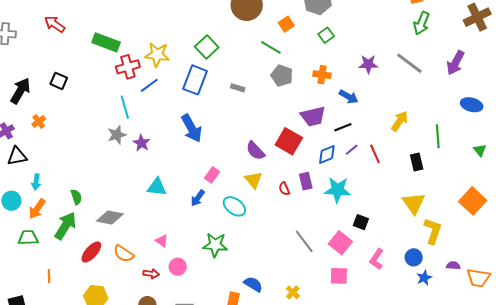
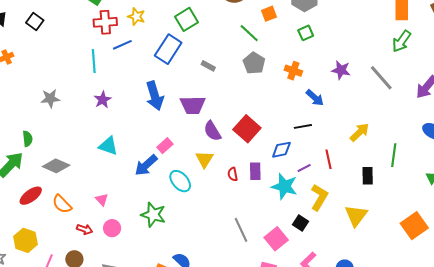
yellow star: (157, 55) -> (136, 16), size x0.7
purple trapezoid: (313, 116) -> (193, 105), moved
gray star: (117, 135) -> (50, 98), moved
purple line: (352, 150) -> (304, 168), moved
blue arrow: (198, 198) -> (146, 165), size x1.4
yellow L-shape: (433, 231) -> (319, 197), moved

